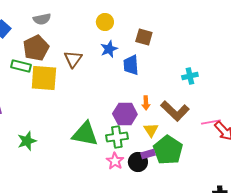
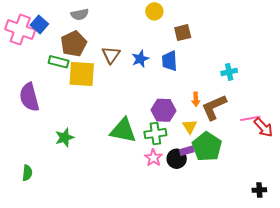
yellow circle: (105, 22) -> (154, 11), moved
brown square: (144, 37) -> (183, 33), turned -30
blue star: (109, 49) -> (140, 59), moved
orange arrow: (146, 103) -> (196, 99), moved
brown L-shape: (175, 111) -> (214, 107), turned 112

